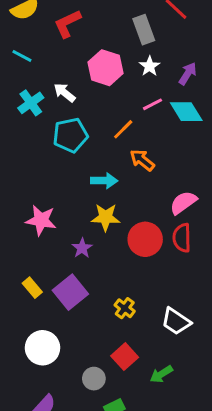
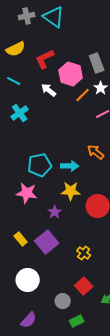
pink hexagon: (106, 68) -> (71, 74), moved
white arrow: (65, 93) -> (49, 90), moved
orange line: (123, 129) -> (83, 95), moved
cyan pentagon: (70, 135) -> (40, 165), moved

